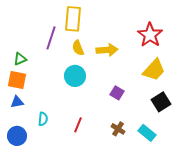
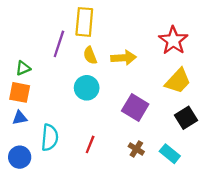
purple square: (117, 93) -> (135, 107), size x1.6
cyan semicircle: (43, 119) -> (50, 137), size x1.6

